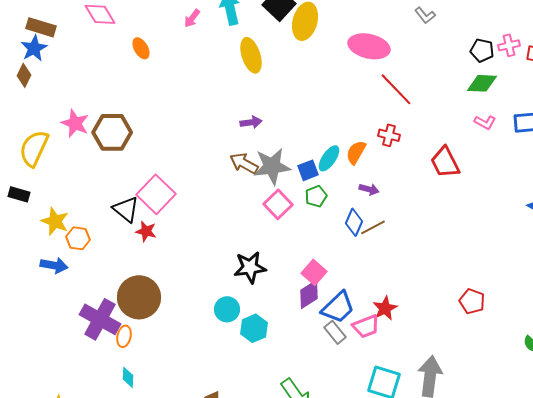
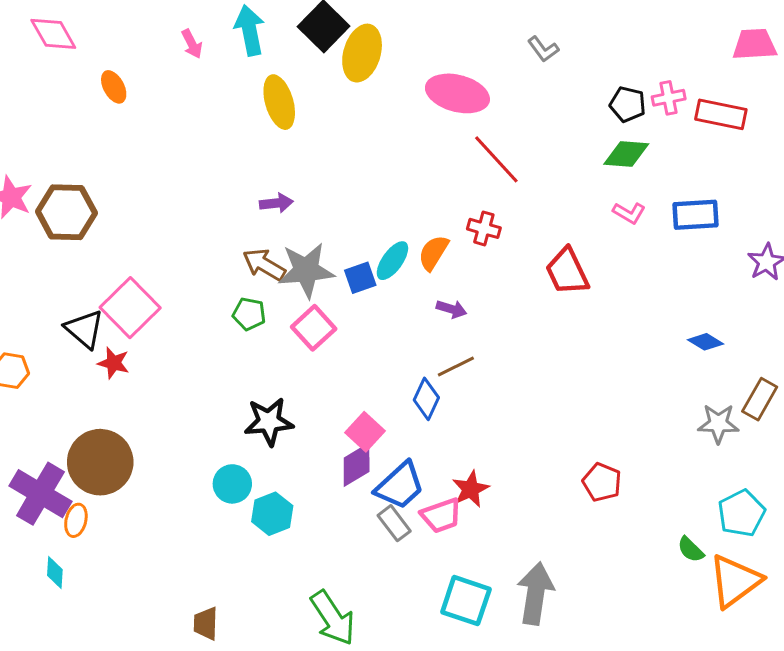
pink arrow: (192, 18) -> (192, 44), turned -66
green pentagon: (316, 196) -> (249, 314), moved, turned 30
blue diamond: (354, 222) -> (426, 399), moved
cyan diamond: (128, 377) -> (55, 573), moved

